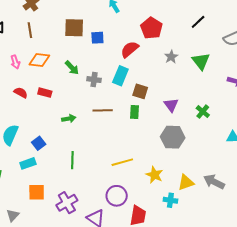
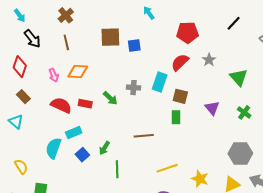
red pentagon: (151, 28) -> (187, 32), turned -30
red semicircle: (130, 49) -> (180, 62), moved
green triangle: (201, 61) -> (239, 77), moved
green arrow: (72, 68) -> (110, 98), moved
red semicircle: (21, 93) -> (61, 105), size x1.5
brown line: (103, 110) -> (144, 136), moved
green arrow: (69, 119) -> (104, 148), moved, turned 136
gray hexagon: (173, 137) -> (240, 153), moved
cyan rectangle: (28, 163) -> (74, 133), moved

